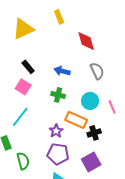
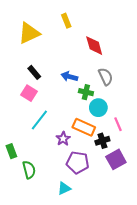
green cross: (58, 95) -> (86, 92), moved
pink line: (112, 107) -> (118, 124), moved
cyan line: (20, 117) -> (39, 120), moved
purple pentagon: (58, 154) -> (78, 162), moved
purple square: (91, 162) -> (116, 159), moved

